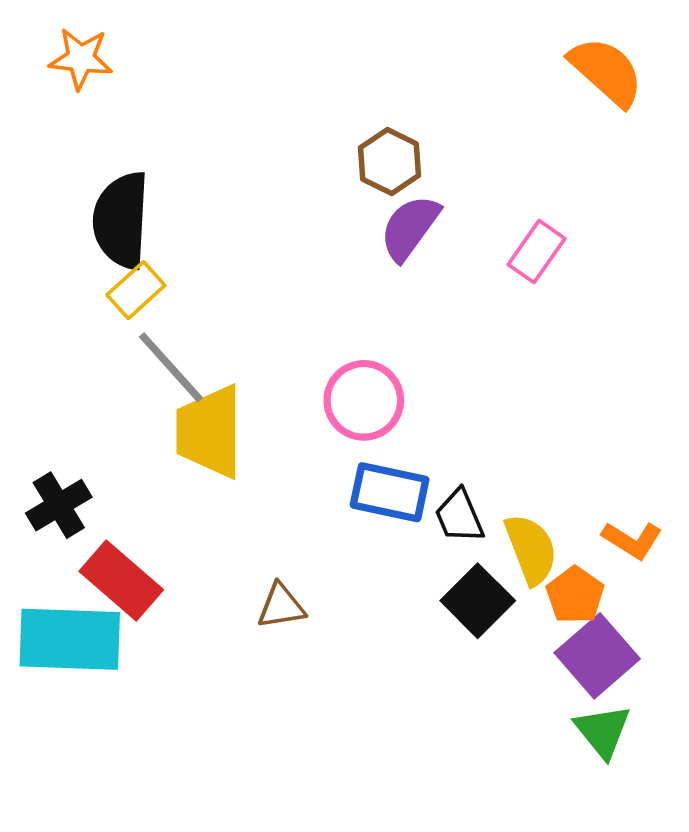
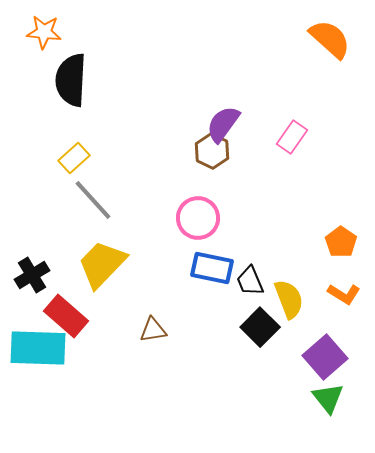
brown hexagon: (390, 162) -> (212, 151), moved
black semicircle: (121, 220) -> (71, 80), moved
yellow trapezoid: (209, 432) -> (102, 264), moved, turned 44
orange pentagon: (575, 595) -> (341, 242), moved

